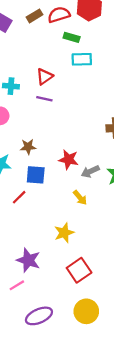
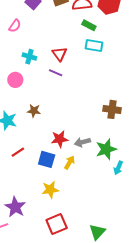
red triangle: (45, 76) -> (60, 54), turned -42
red star: (69, 160) -> (60, 139), moved, turned -30
blue square: (36, 175) -> (47, 159), moved
yellow arrow: (80, 198) -> (69, 163), turned -120

